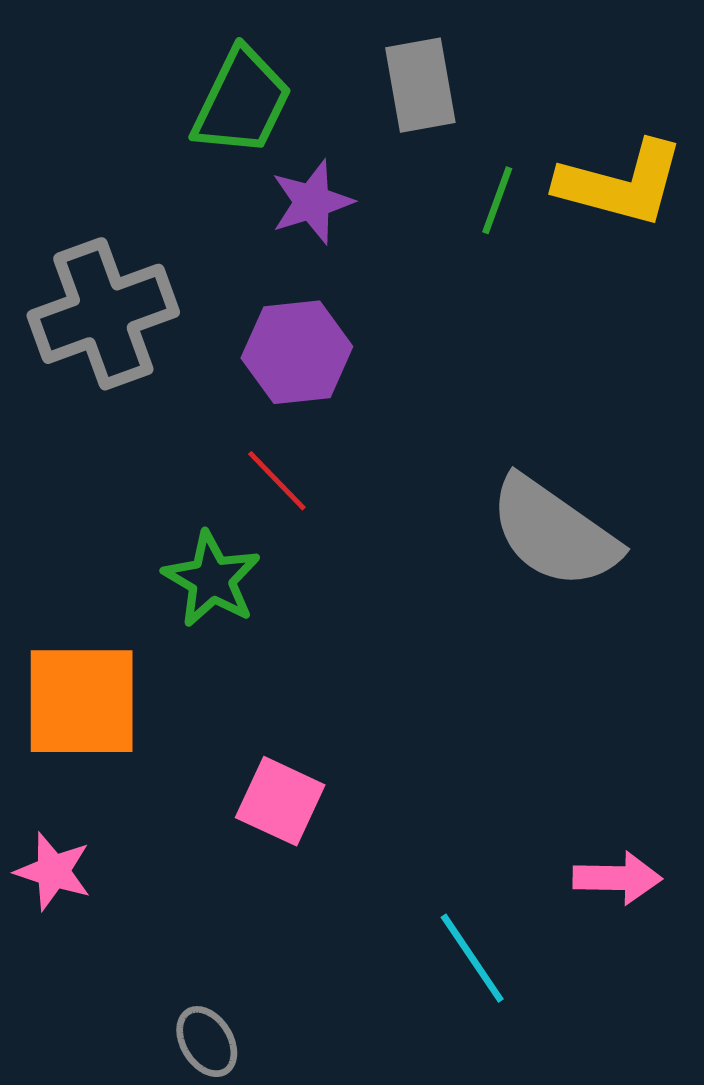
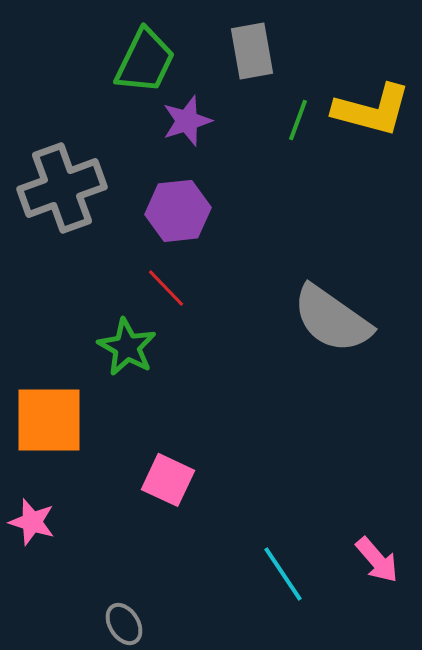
pink arrow: (617, 878) -> (377, 560), moved, turned 48

